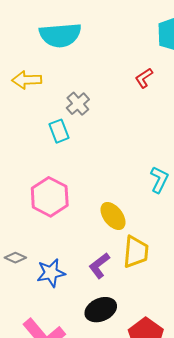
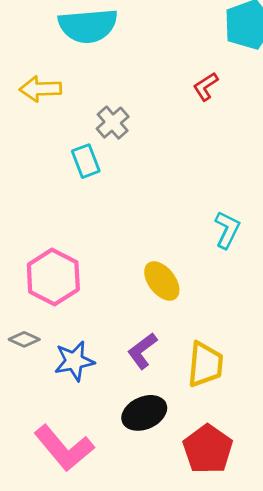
pink hexagon: (50, 197) -> (53, 277), moved
yellow trapezoid: (136, 252) -> (205, 364), moved

